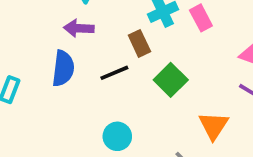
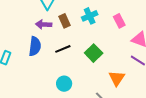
pink rectangle: (201, 18) -> (119, 21), moved
brown rectangle: (139, 43) -> (64, 21), moved

